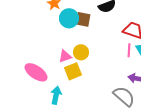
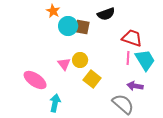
pink triangle: (65, 56) -> (64, 64), turned -48
yellow square: (73, 71) -> (92, 79), moved, turned -30

